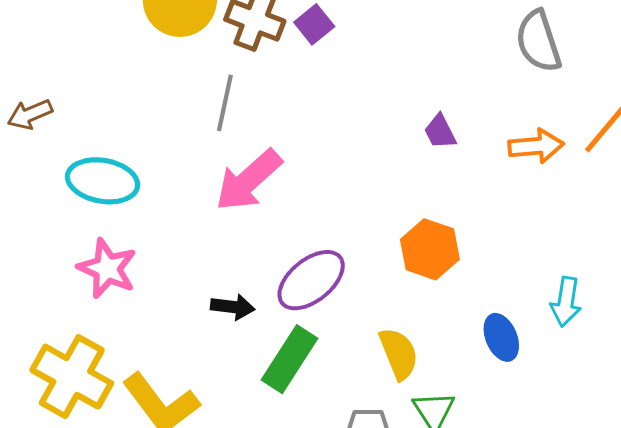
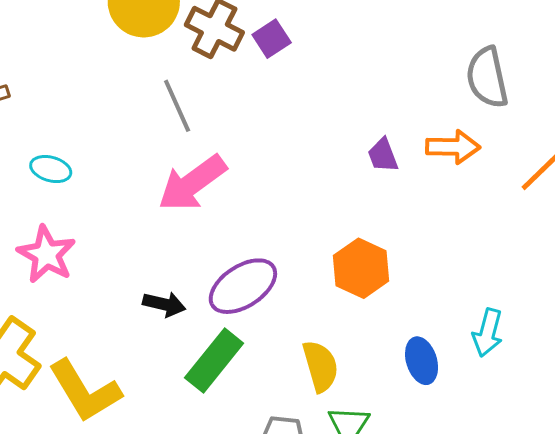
gray line: (225, 103) -> (177, 106), turned -42
orange arrow: (536, 146) -> (453, 147), moved
cyan ellipse: (103, 181) -> (51, 169), size x0.6

